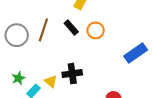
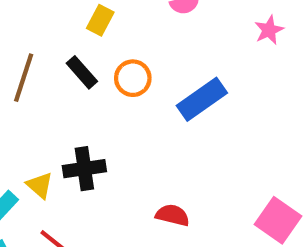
blue rectangle: (136, 53) -> (202, 99), moved

